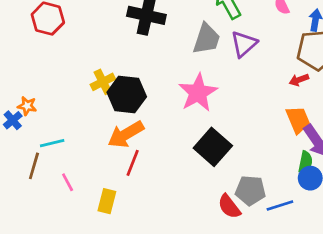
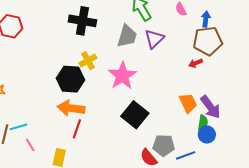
yellow cross: (103, 82) -> (88, 61), moved
orange trapezoid: (298, 120) -> (188, 103), moved
orange arrow: (126, 134) -> (71, 108), turned 40
cyan line: (52, 143) -> (18, 127), moved

